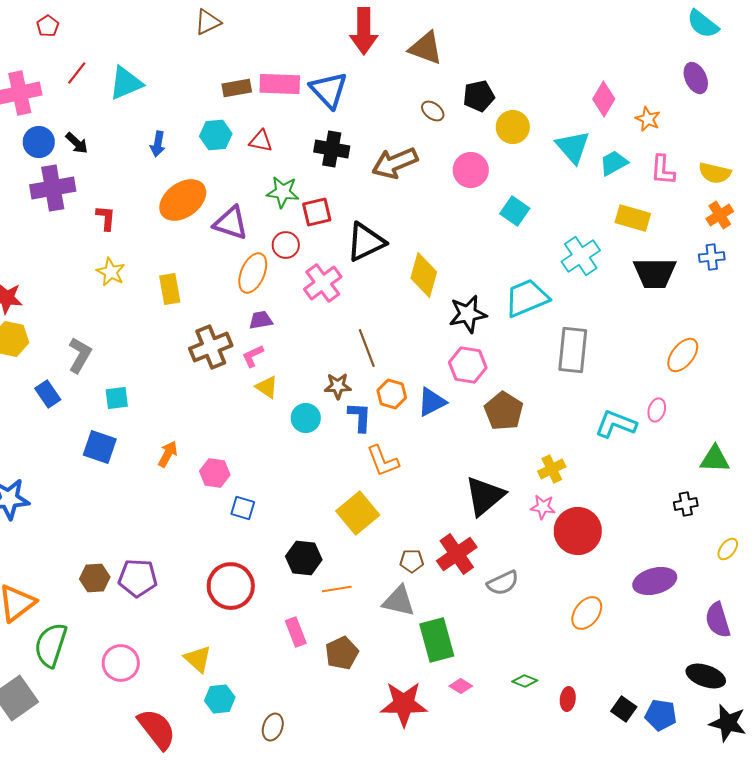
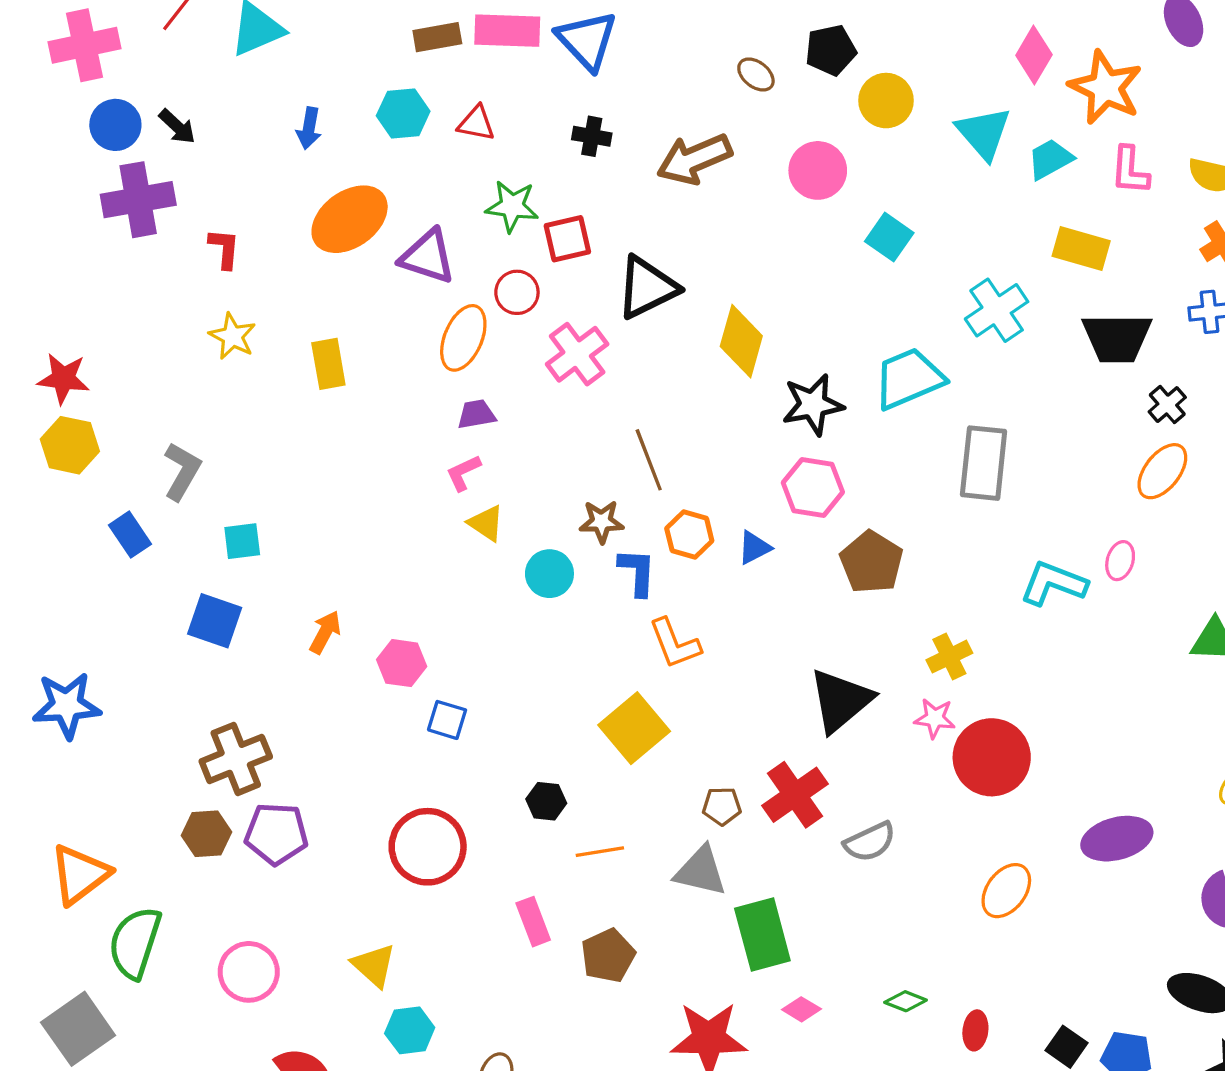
orange star: (648, 119) -> (1105, 88), size x1.8
black cross: (332, 149) -> (592, 136), size x0.7
brown cross: (211, 347) -> (236, 759), moved
blue triangle: (432, 402) -> (754, 548), size x0.7
black cross: (686, 504) -> (1167, 405), moved, turned -30
black hexagon: (304, 558) -> (546, 801), size x0.7

